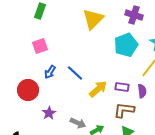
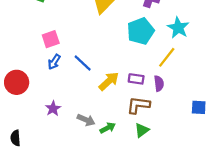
pink square: (40, 46) -> (51, 39), moved
red circle: (28, 90) -> (17, 82), moved

